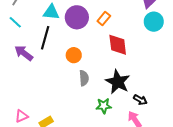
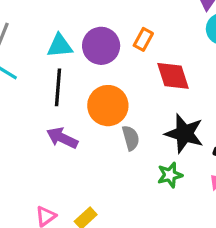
purple arrow: (24, 53) -> (62, 138), moved
orange circle: (74, 55) -> (108, 106), size x1.6

